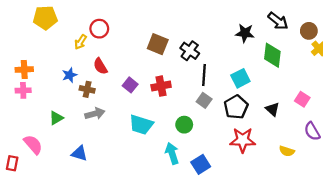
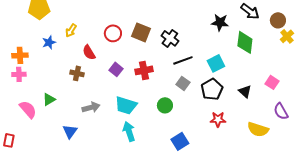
red circle: (99, 29) -> (113, 33), moved
blue star: (69, 75) -> (49, 42), moved
black line: (204, 75) -> (183, 60), turned 66
gray arrow: (95, 114) -> (91, 107), moved
red star: (243, 140) -> (218, 119), size x0.7
pink semicircle: (33, 144) -> (28, 109), moved
yellow semicircle: (287, 151) -> (258, 129), size x1.5
blue triangle: (79, 153) -> (70, 131), turned 49
cyan arrow: (172, 153) -> (129, 131), moved

